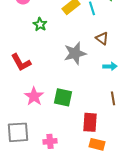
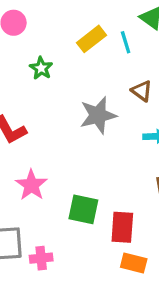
green square: (63, 97) -> (83, 209), moved
pink cross: (50, 141) -> (41, 258), moved

